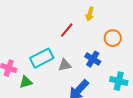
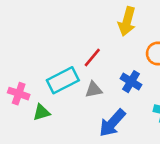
yellow arrow: (90, 14) -> (127, 21), size x1.5
red line: (67, 30) -> (92, 57), moved

